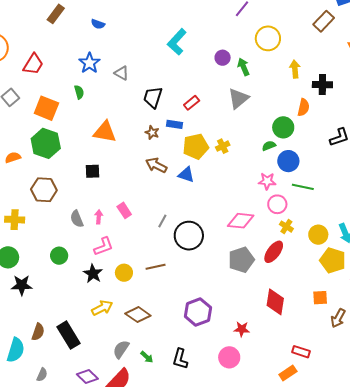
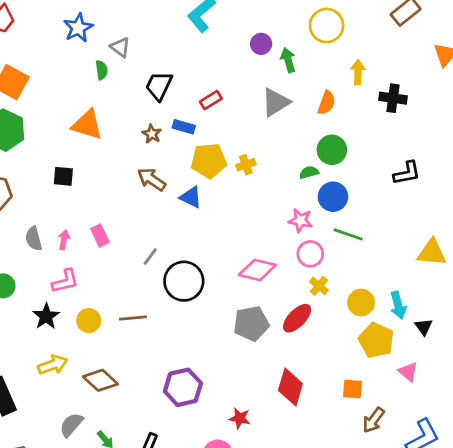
green semicircle: (79, 92) -> (102, 70), moved
orange semicircle: (303, 107) -> (327, 103), moved

